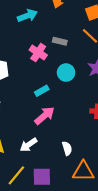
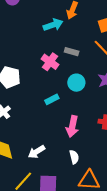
cyan arrow: (27, 16) -> (53, 25), moved
pink arrow: (45, 116) -> (72, 126), moved, turned 140

